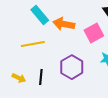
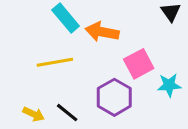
pink square: (94, 33) -> (139, 64), moved
black line: (41, 77) -> (67, 113), turned -56

